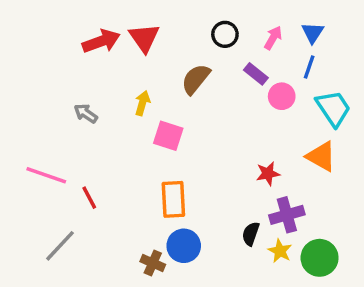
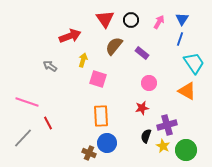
red triangle: (144, 38) -> (105, 19), moved
red arrow: (101, 41) -> (70, 36), moved
purple rectangle: (256, 74) -> (142, 53), moved
pink circle: (282, 96) -> (149, 83), moved
red star: (268, 174) -> (142, 108), moved
red line: (89, 198) -> (48, 123), moved
gray line: (60, 246) -> (23, 138), moved

